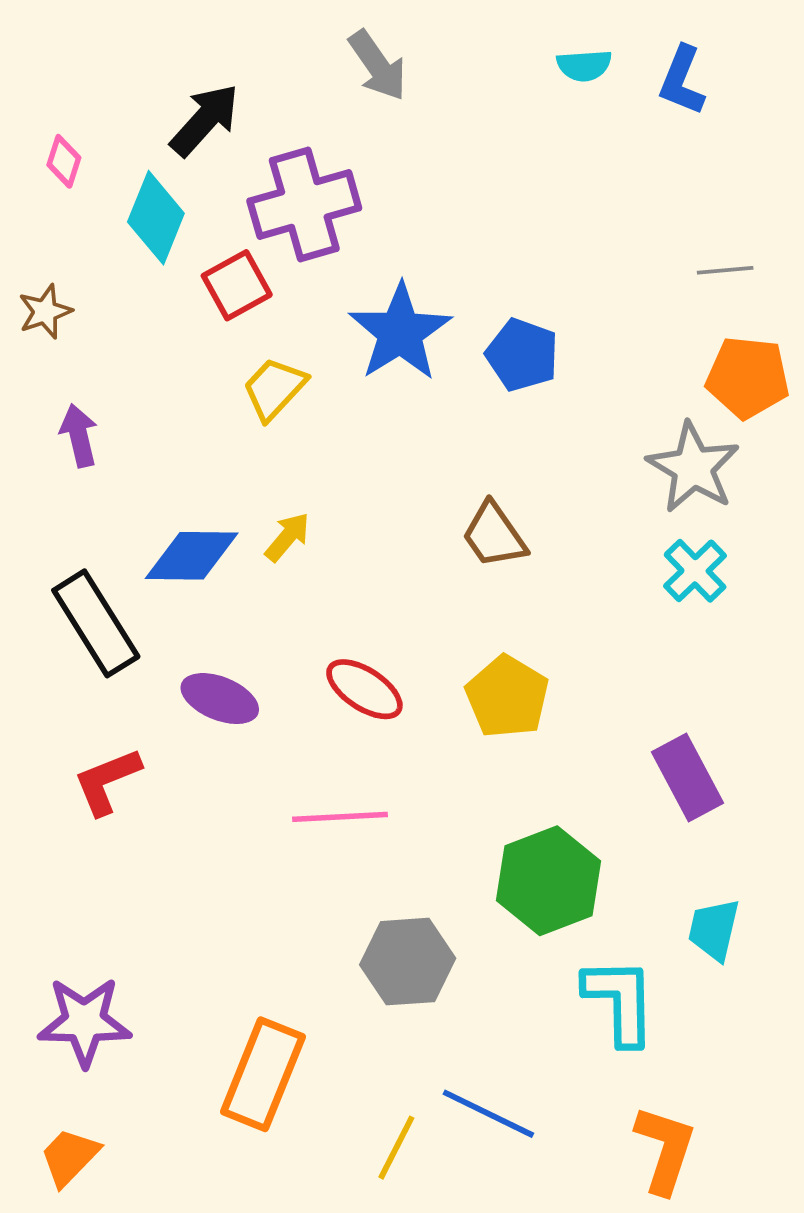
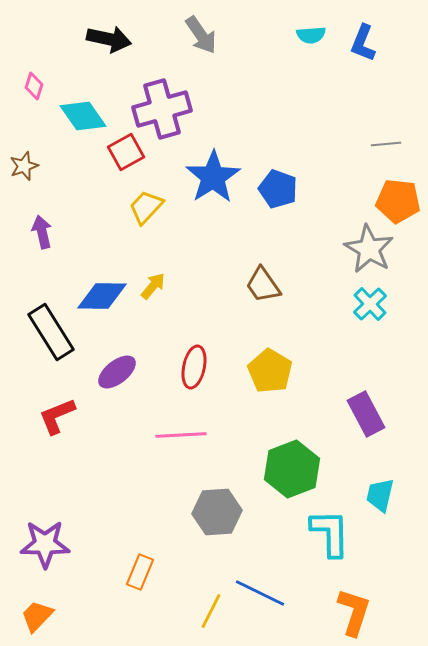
black arrow: (205, 120) -> (109, 39), moved, turned 60
cyan diamond: (156, 218) -> (83, 116), turned -57
red ellipse: (364, 689) -> (194, 367), turned 69
purple ellipse: (220, 699) -> (117, 372), turned -60
orange rectangle: (263, 1074) -> (140, 572), size x0.6

